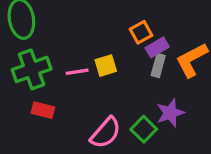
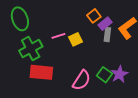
pink line: (77, 72) -> (58, 36), moved
red rectangle: (43, 110) -> (41, 72), size x1.6
purple star: (170, 113) -> (119, 74), moved

